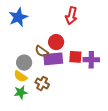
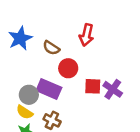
brown semicircle: (42, 51) -> (51, 48), moved
purple rectangle: (53, 59) -> (49, 89), moved, turned 30
purple cross: (91, 60) -> (113, 89), turned 35

